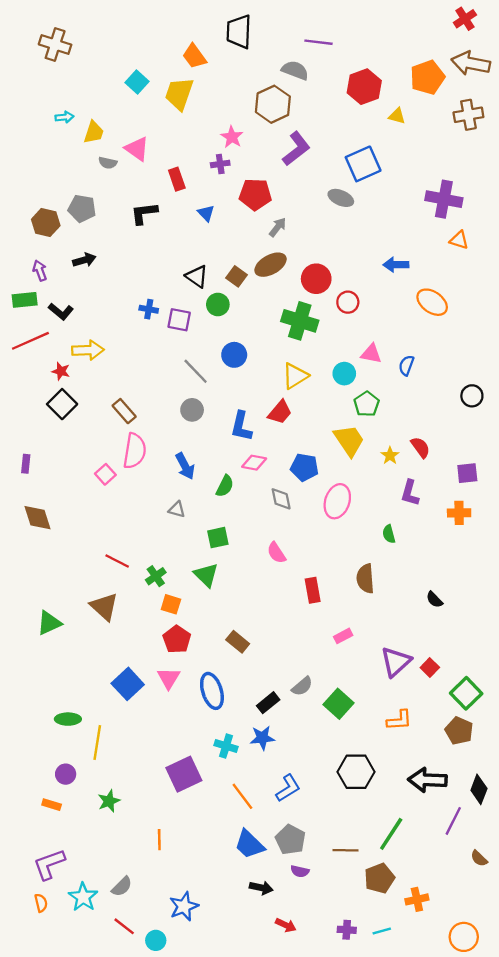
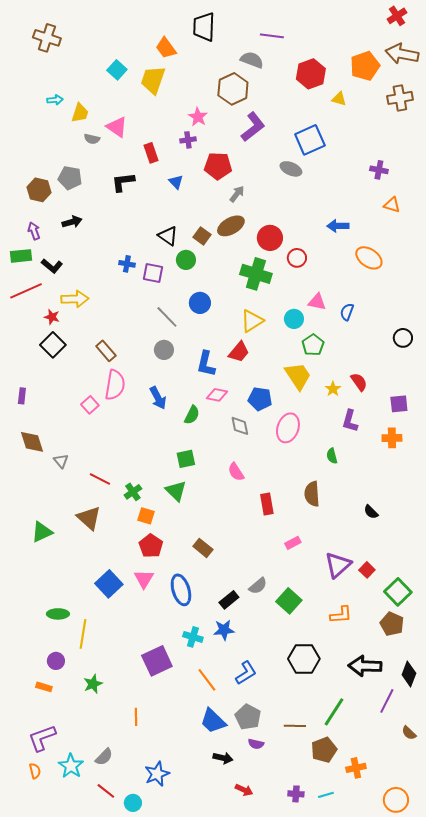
purple cross: (444, 199) -> (379, 170), size x0.6
gray triangle: (177, 509) -> (61, 461), moved, turned 35

